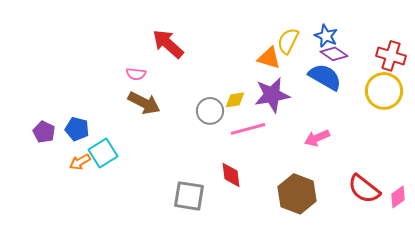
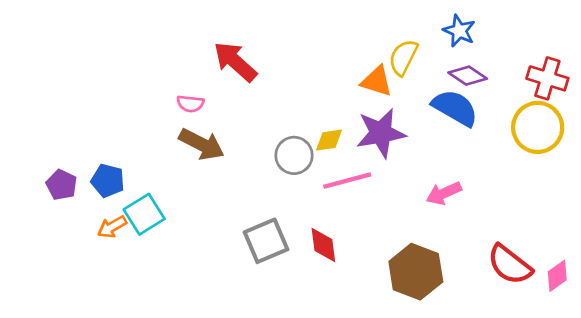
blue star: (326, 36) -> (459, 31), moved
gray square: (189, 196) -> (266, 241), moved, turned -32

